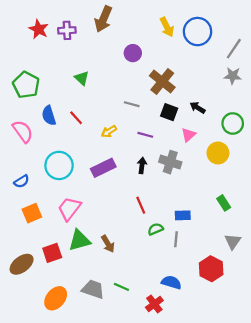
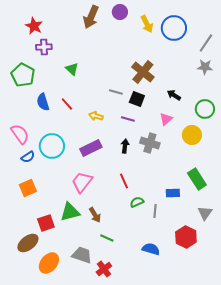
purple cross: (67, 30) -> (44, 47), moved
purple circle: (133, 53) -> (120, 12), moved
black square: (169, 112) -> (137, 99), moved
pink semicircle: (23, 131) -> (20, 134), moved
yellow arrow: (109, 131) -> (96, 116), turned 48
blue semicircle: (22, 181) -> (28, 157), moved
green rectangle: (224, 203) -> (197, 179), size x1.5
pink trapezoid: (69, 209) -> (82, 182), moved
blue rectangle: (183, 215) -> (173, 193), moved
brown ellipse: (22, 264) -> (28, 243), moved
green line: (121, 287) -> (107, 238), moved
red cross: (154, 304) -> (104, 269), moved

